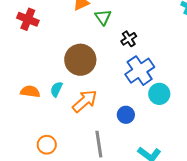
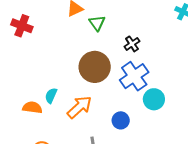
black cross: (129, 39) -> (132, 44), moved
brown circle: (80, 60) -> (95, 67), moved
orange semicircle: (30, 92) -> (32, 107), moved

